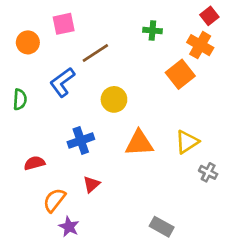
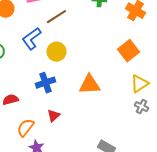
orange square: (180, 74) -> (128, 51), moved
yellow circle: (114, 99) -> (56, 52), moved
yellow triangle: (187, 142) -> (140, 84), moved

